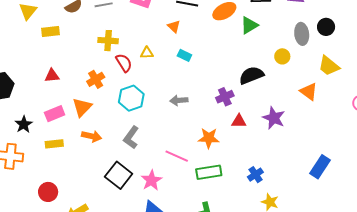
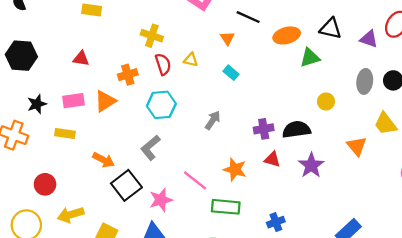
yellow circle: (282, 56) -> (326, 102), moved
black semicircle: (251, 75) -> (296, 130), moved
gray arrow: (179, 100) -> (213, 120), turned 114
orange arrow: (92, 136) -> (104, 160), moved

